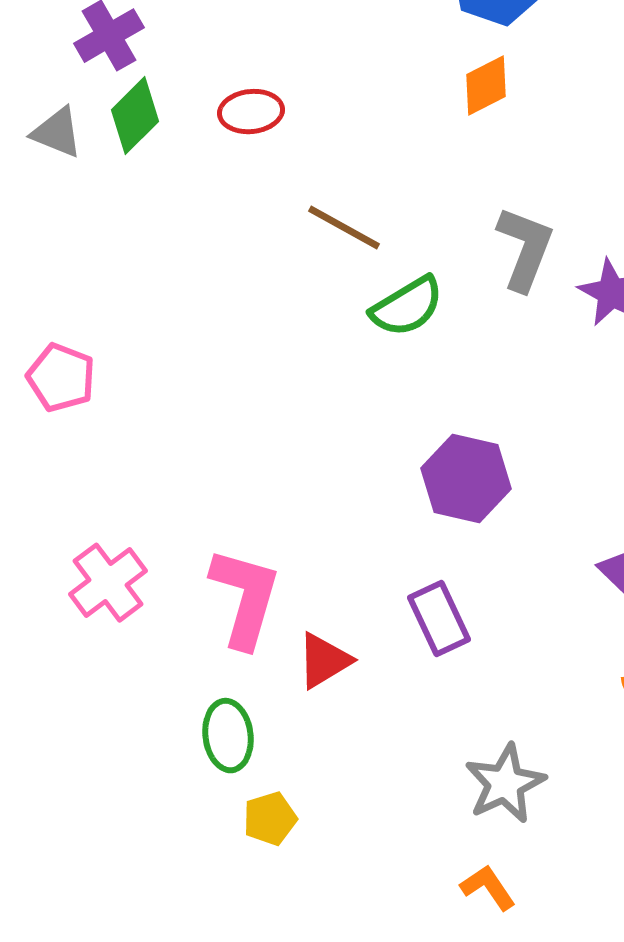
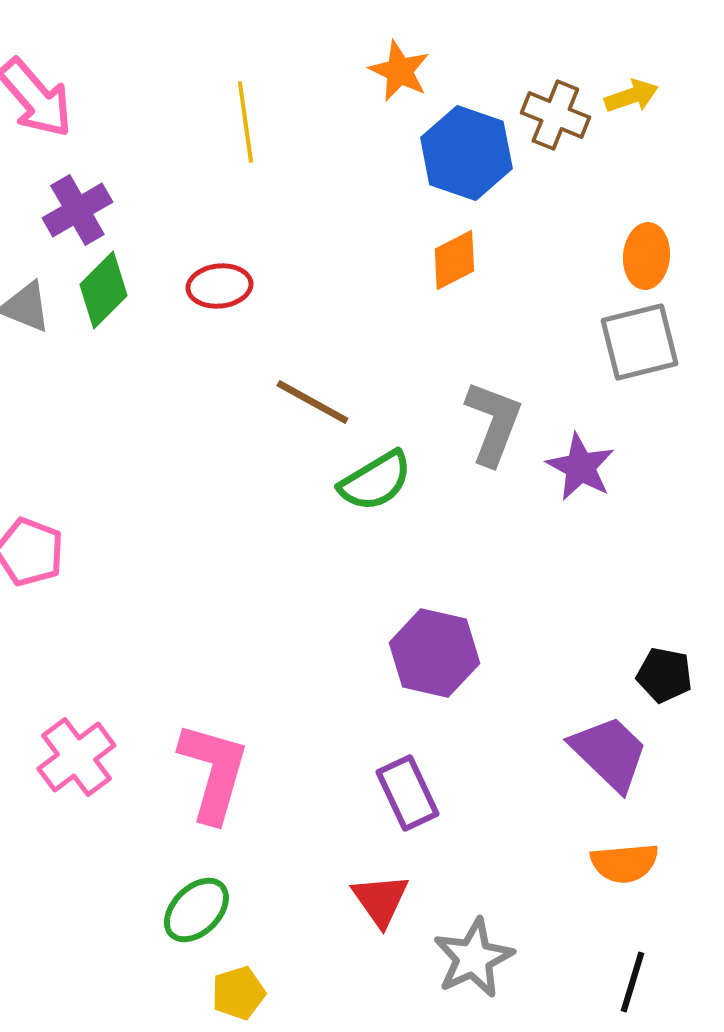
red triangle: (324, 661) -> (380, 900), moved, turned -34
green ellipse: (228, 736) -> (196, 910), turned 52

